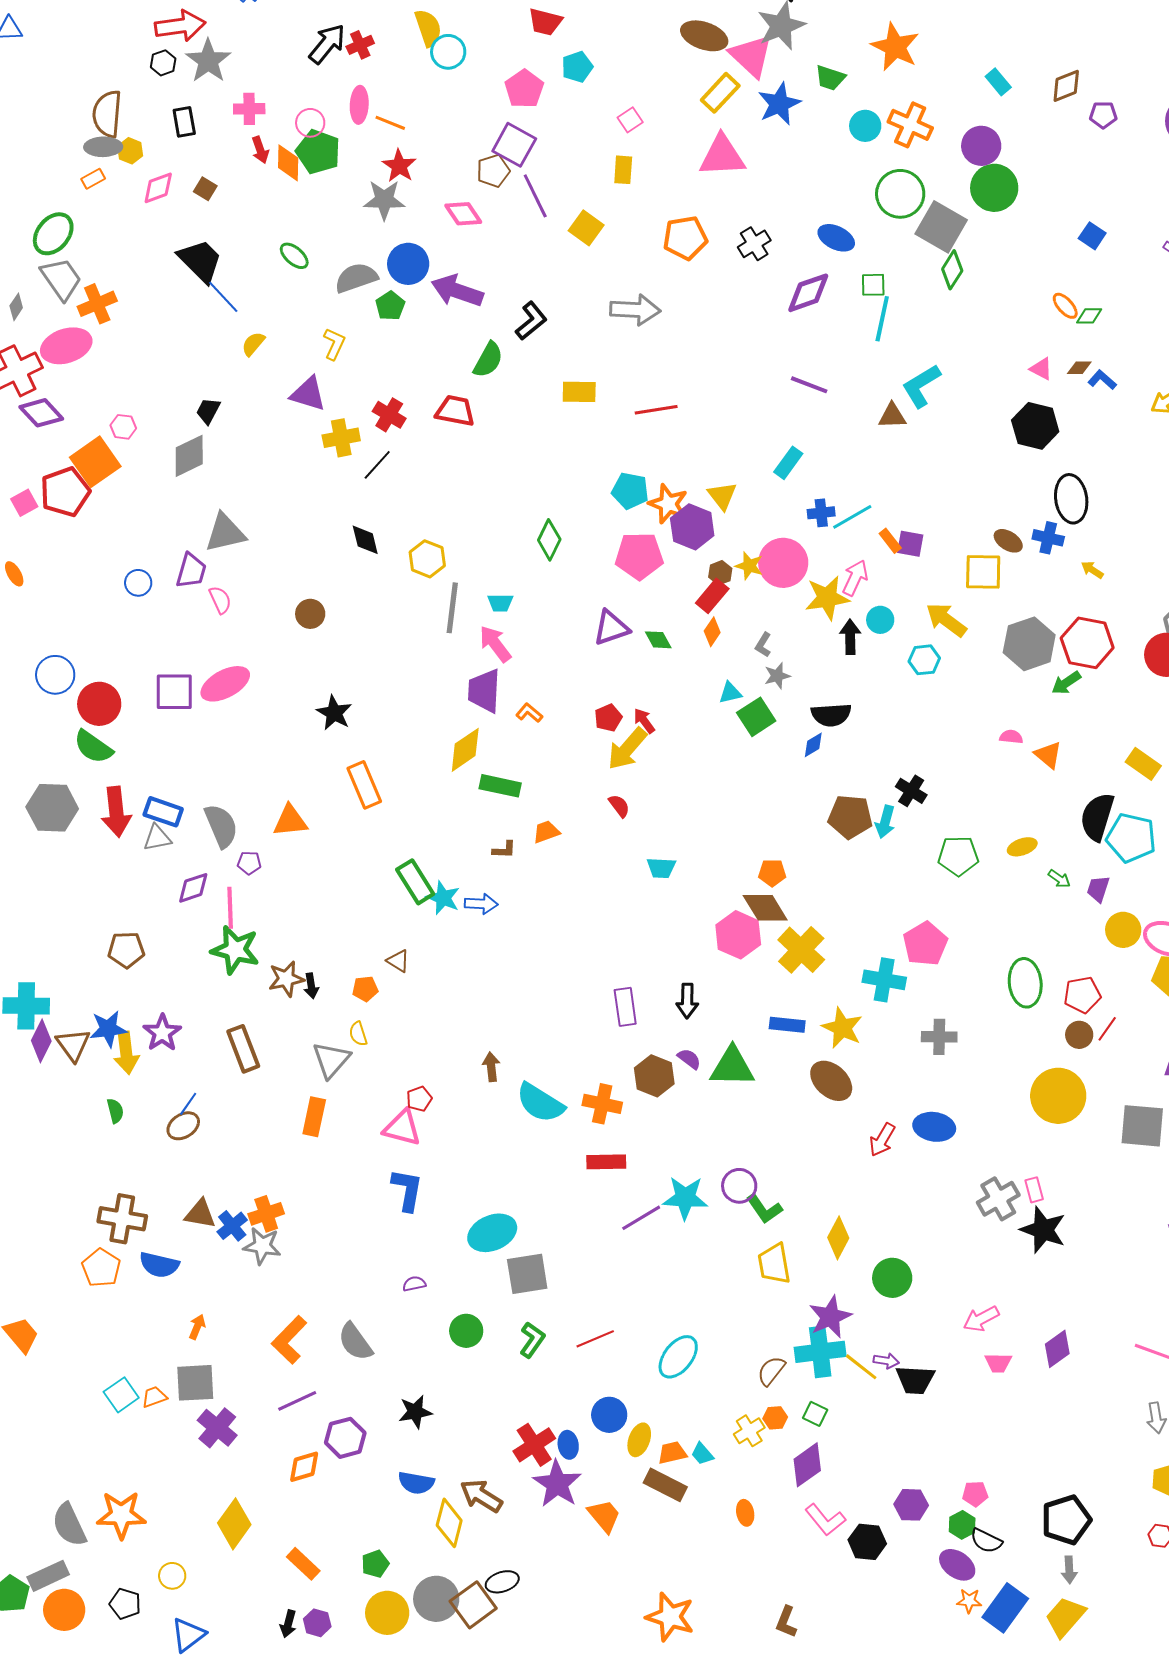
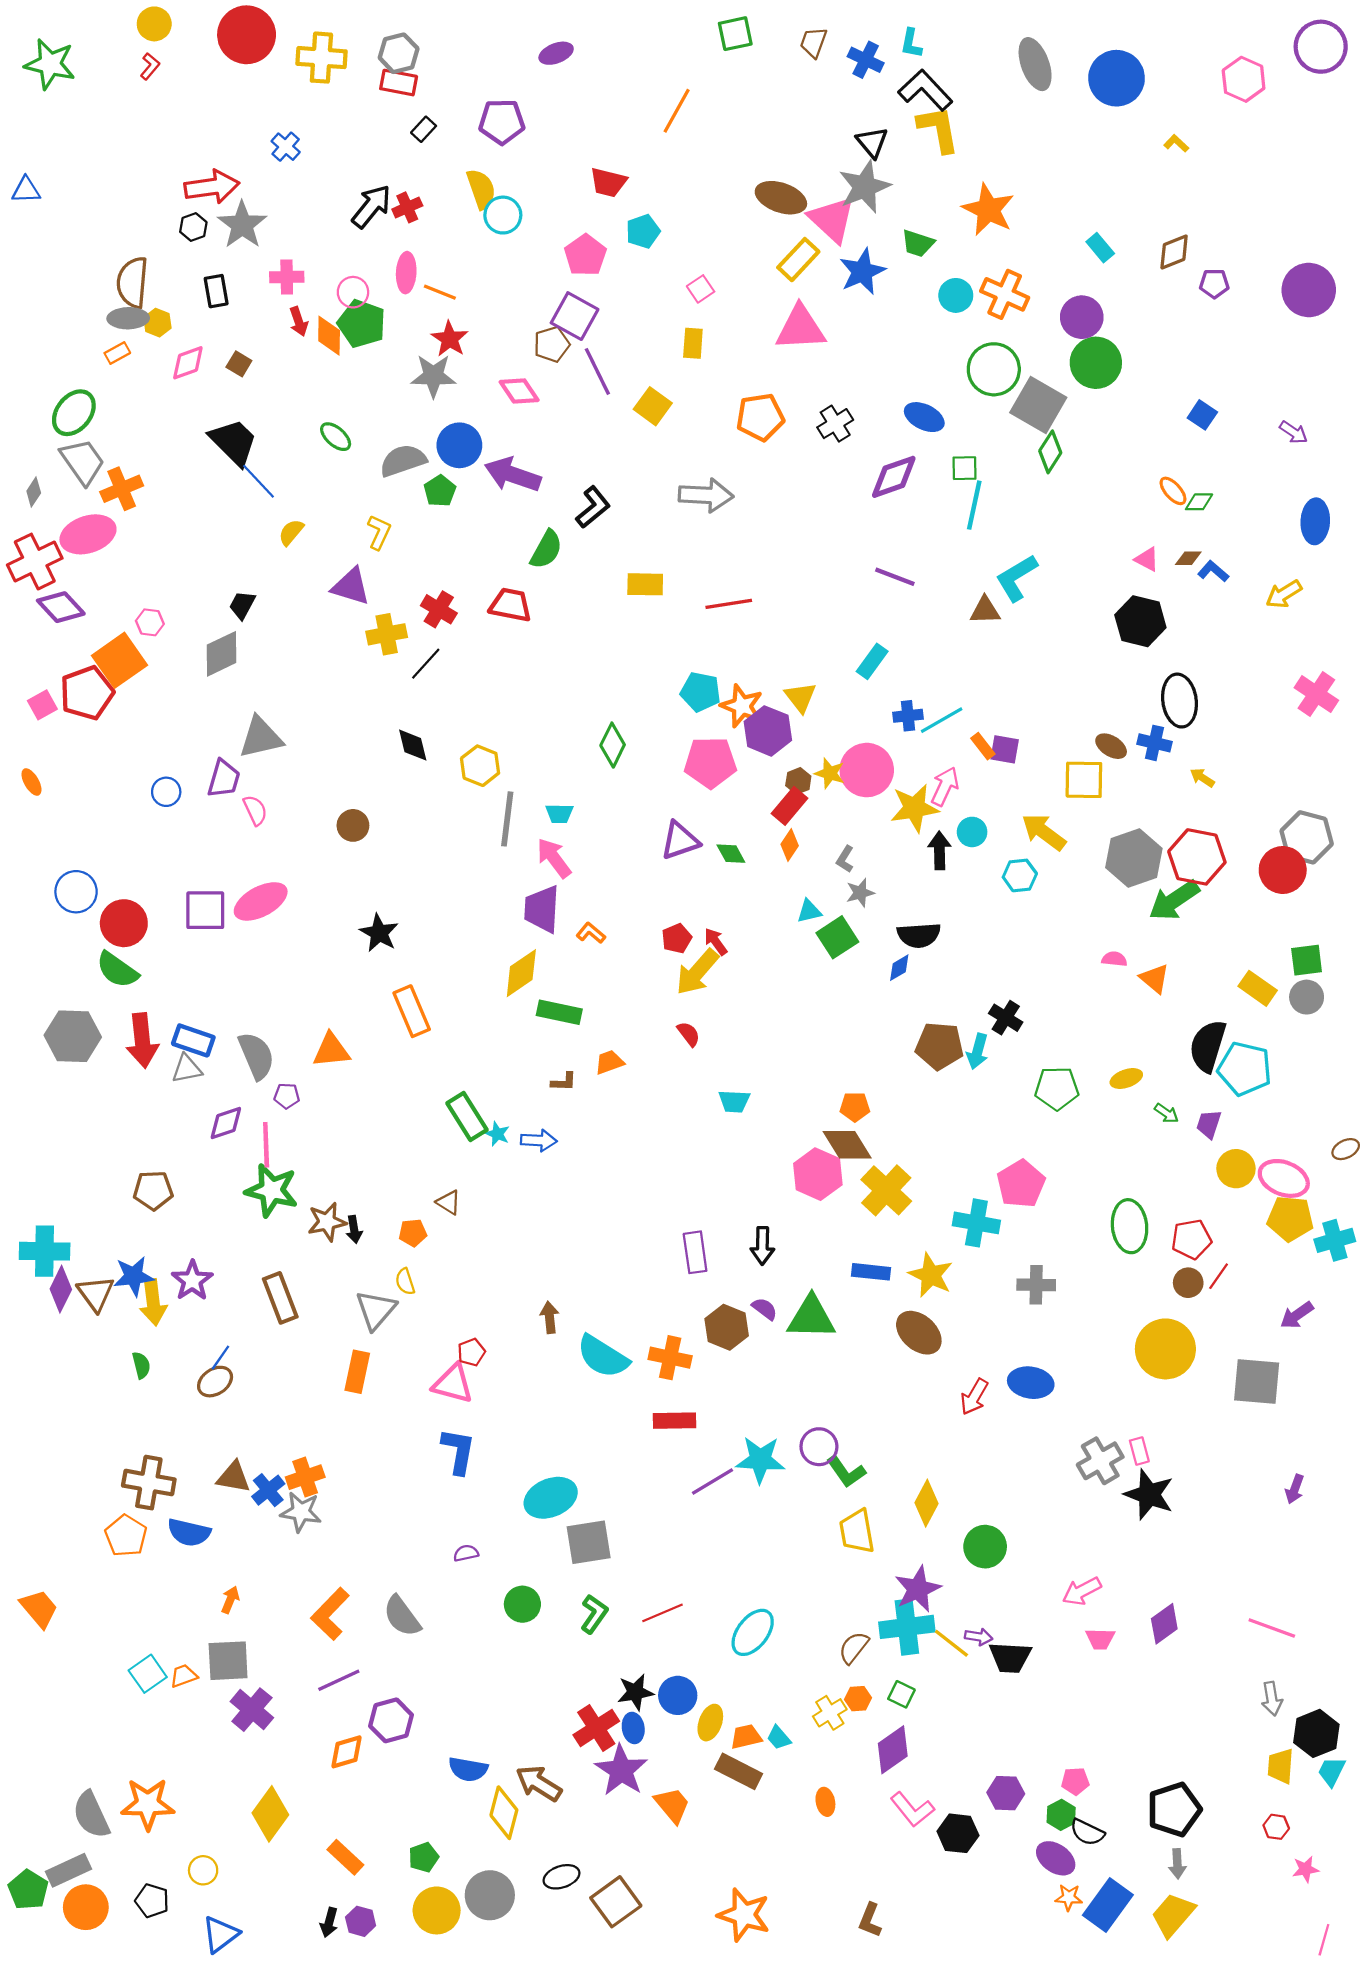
green arrow: (1066, 683) -> (1174, 900), size x1.6
cyan star: (443, 898) -> (497, 1134), size x0.7
black star: (415, 1412) -> (635, 1692), moved
brown square: (473, 1605) -> (616, 1902), moved

